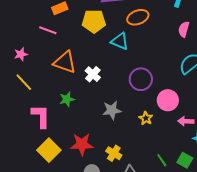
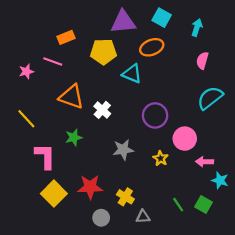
pink star: (21, 54) -> (26, 71), moved

